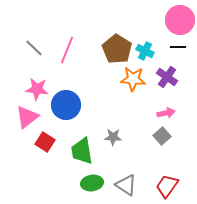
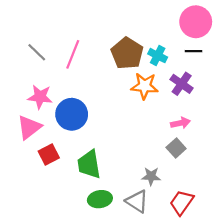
gray star: (113, 137) -> (151, 176), moved
red square: (45, 142) -> (49, 155), turned 30

